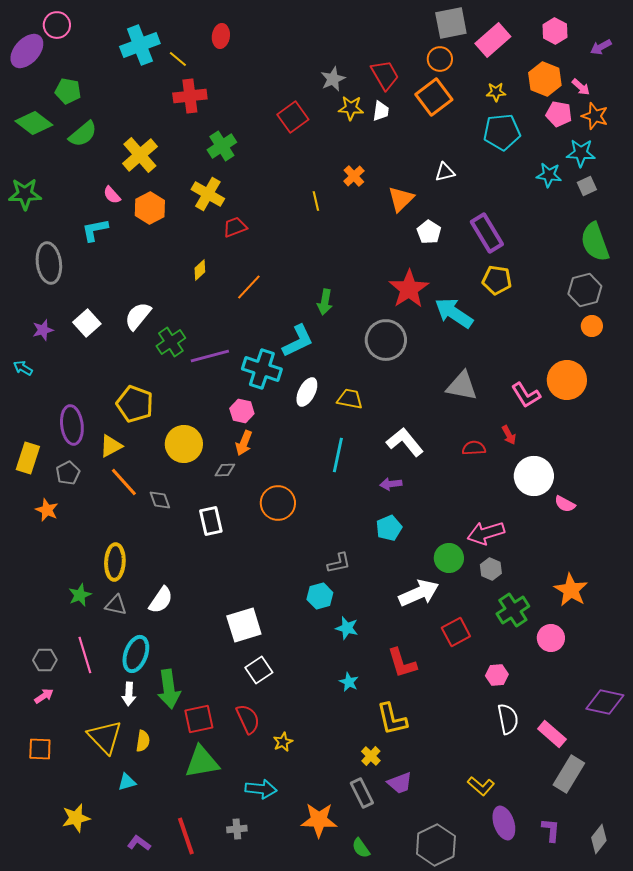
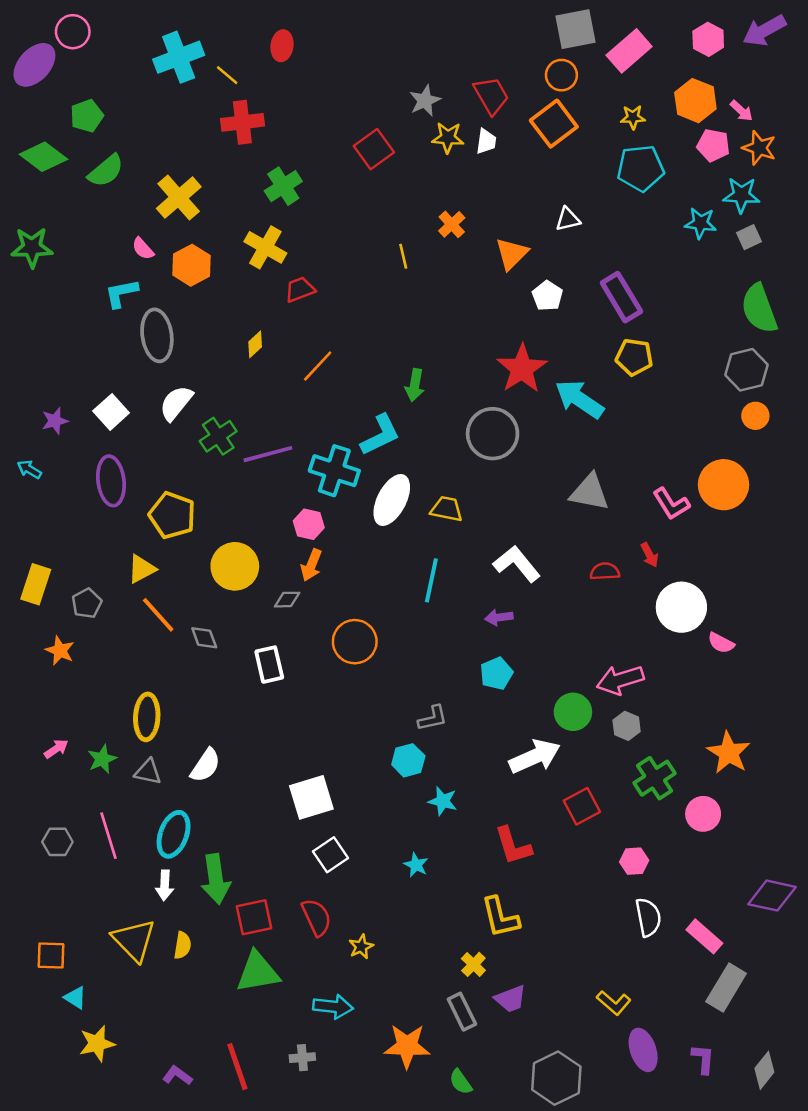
purple arrow: (601, 47) -> (764, 30), moved, size x1.6
green pentagon: (68, 91) -> (87, 116), turned -30
gray ellipse: (49, 263) -> (157, 335), moved
white ellipse: (307, 392) -> (392, 500), size x1.4
purple ellipse: (72, 425) -> (111, 481), moved
cyan star: (349, 682) -> (416, 865), moved
pink arrow: (44, 696) -> (56, 749), moved
cyan triangle: (127, 782) -> (75, 998), moved, turned 48

